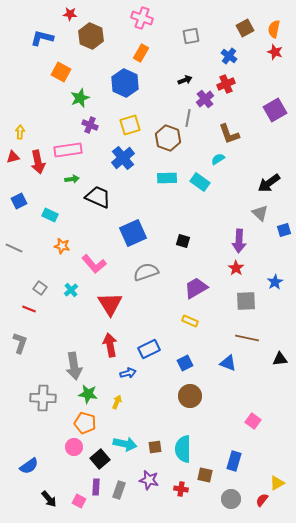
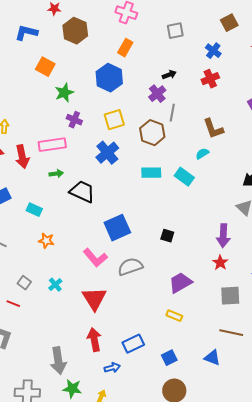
purple cross: (205, 99) -> (157, 94), moved
pink L-shape: (94, 264) -> (95, 258), moved

